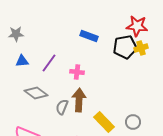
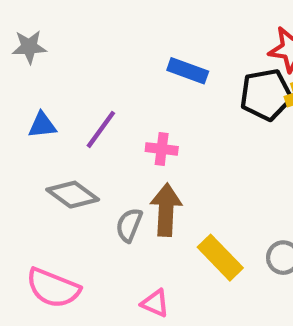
gray star: (16, 34) -> (29, 47), moved

